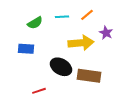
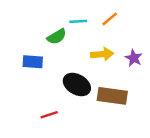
green semicircle: (35, 23) -> (57, 37), moved
purple star: (106, 33) -> (134, 58), moved
yellow arrow: (81, 43) -> (102, 54), size x0.7

